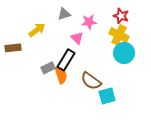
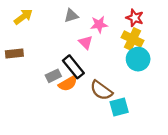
yellow arrow: (37, 30) -> (23, 17), moved
black rectangle: (66, 60) -> (73, 67), turned -70
orange semicircle: (61, 75) -> (68, 84), turned 78

